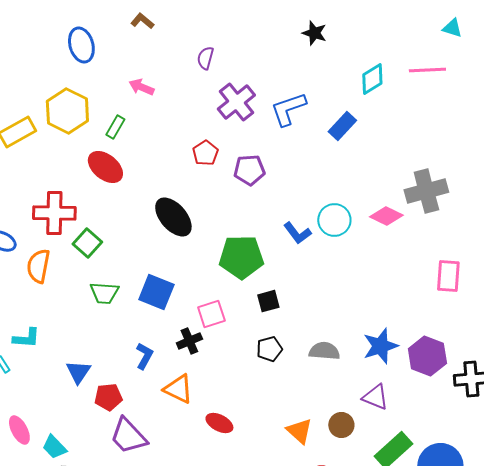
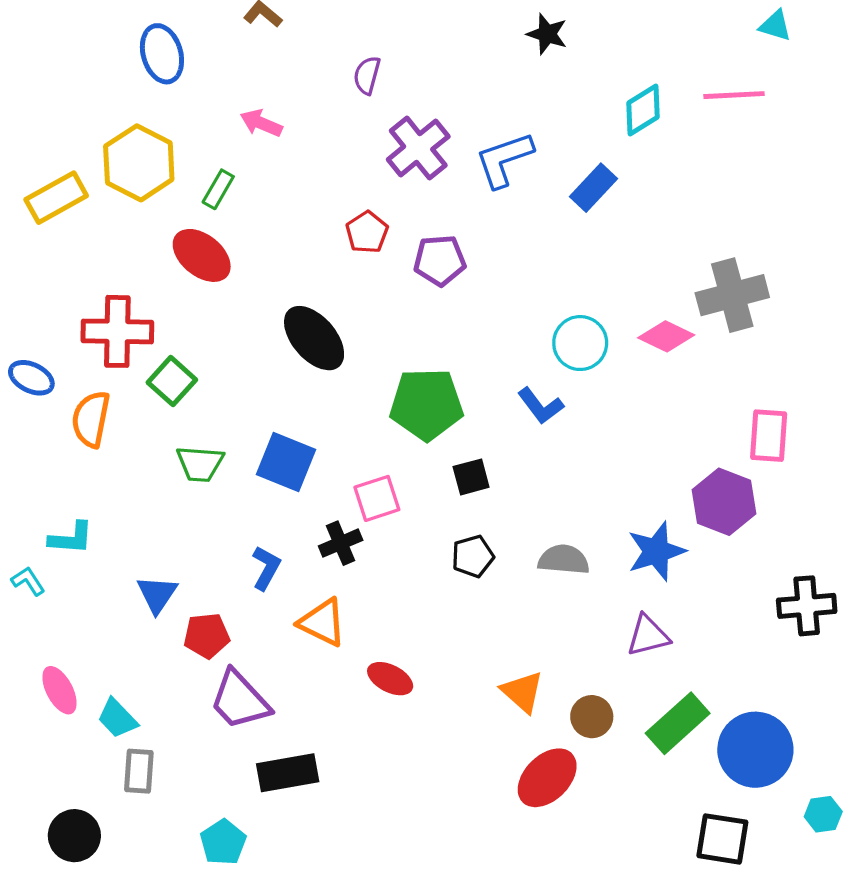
blue L-shape: (297, 233) -> (541, 406), moved
purple hexagon: (427, 356) -> (724, 502), moved
purple triangle: (375, 397) -> (648, 636), turned -36
brown circle: (341, 425) -> (592, 717), moved

